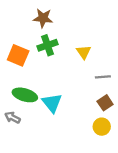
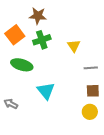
orange square: (18, 55) -> (15, 35), moved, turned 30
green ellipse: (25, 95) -> (22, 65), moved
brown square: (105, 103) -> (93, 91), turned 32

